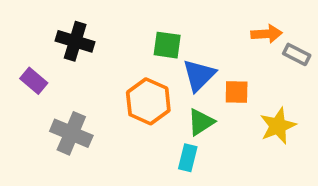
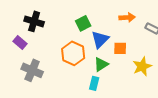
orange arrow: (267, 34) -> (127, 17), moved
green square: (167, 45) -> (83, 23), turned -35
purple rectangle: (34, 81) -> (20, 42), moved

